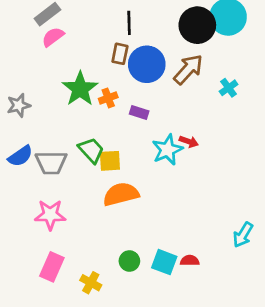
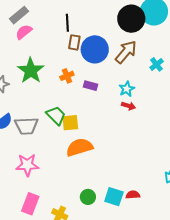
black line: (129, 23) -> (67, 23), moved
green star: (80, 89) -> (31, 71), moved
cyan star: (167, 150) -> (127, 89), moved, size x0.7

